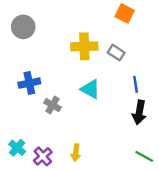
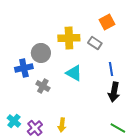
orange square: (125, 13) -> (107, 22), moved, turned 35
gray circle: (23, 27) -> (41, 53), moved

